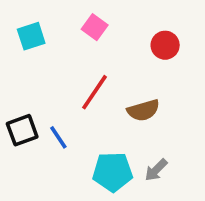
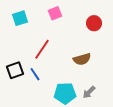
pink square: (95, 27) -> (55, 13), turned 32
red line: (95, 92) -> (42, 49), moved

